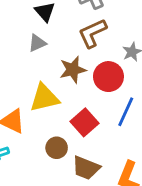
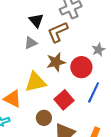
brown L-shape: (93, 33) -> (58, 32), moved

